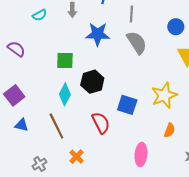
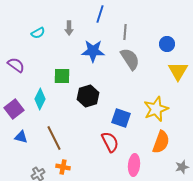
cyan diamond: (65, 94) -> (40, 99), moved
red semicircle: (101, 123) -> (110, 142), moved
orange semicircle: (169, 130) -> (161, 142), size x1.6
orange cross: (77, 157) -> (63, 167), moved, turned -32

